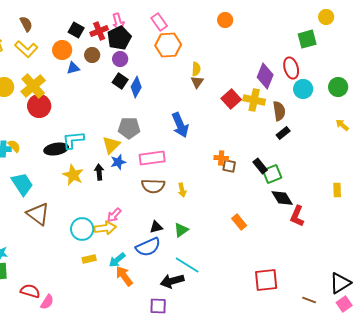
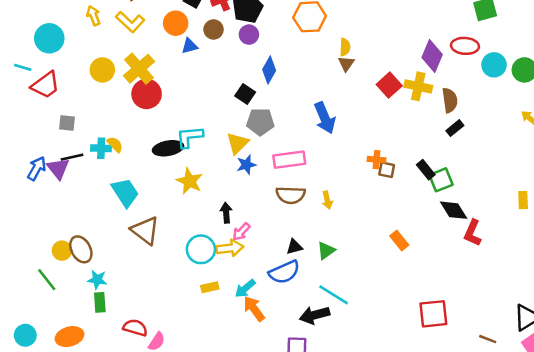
red ellipse: (291, 68) -> (465, 46), turned -70
black square: (120, 81) -> (245, 94), moved
cyan circle: (303, 89) -> (494, 65), moved
black arrow: (99, 172) -> (226, 213), moved

